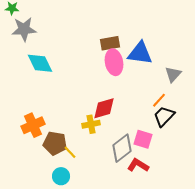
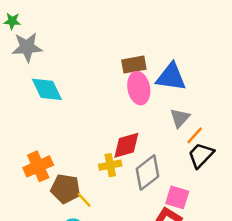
gray triangle: (173, 74) -> (180, 118), moved
pink square: (143, 139) -> (177, 197), moved
gray diamond: (122, 148) -> (147, 173), moved

